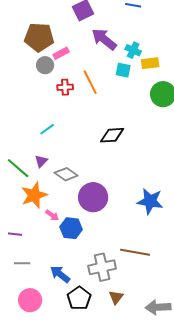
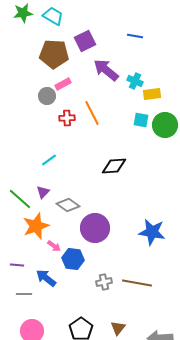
brown pentagon: (39, 37) -> (54, 54), moved
cyan square: (123, 70) -> (141, 120), moved
gray cross: (102, 267) -> (104, 282), moved, size x0.6
blue arrow: (60, 274) -> (46, 278), moved

